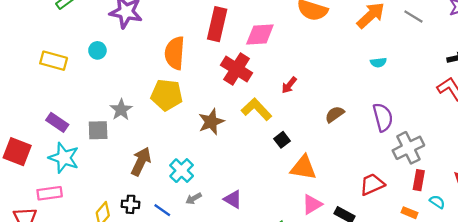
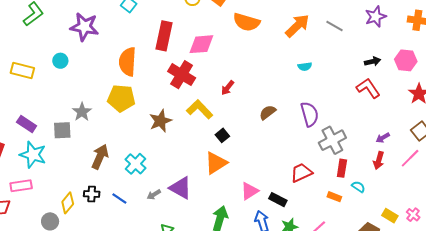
orange triangle: (303, 168) -> (216, 163), moved, turned -40
gray arrow: (194, 198) -> (154, 195), moved
purple triangle: (233, 199) -> (181, 188), size x1.4

